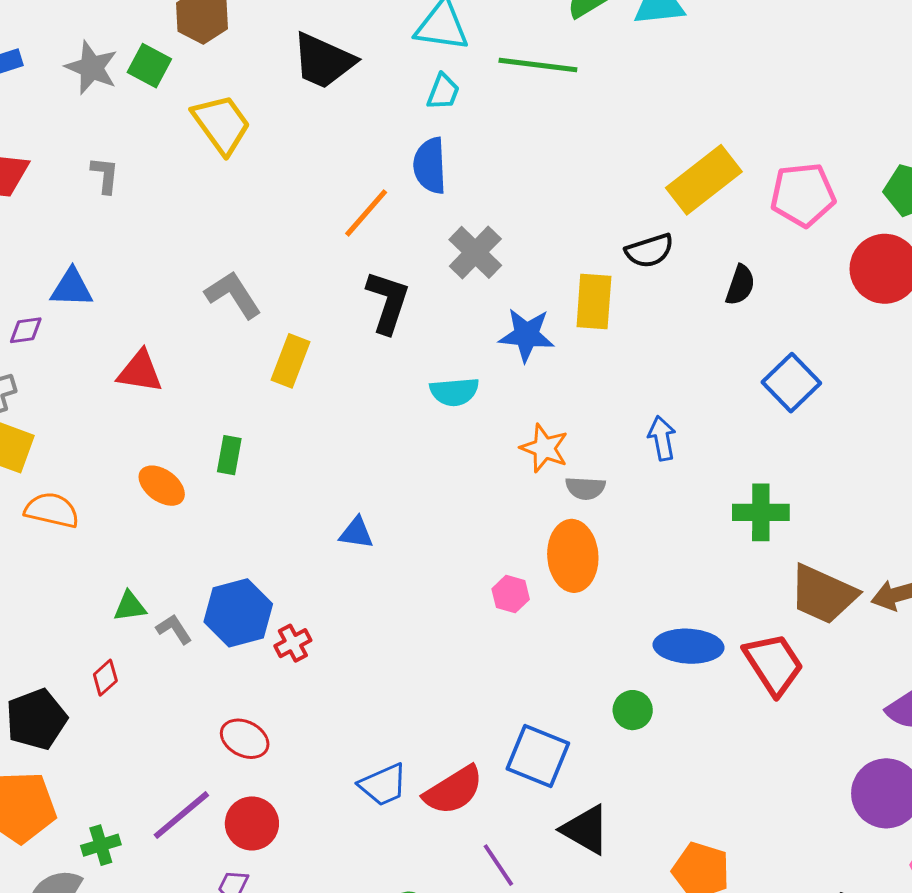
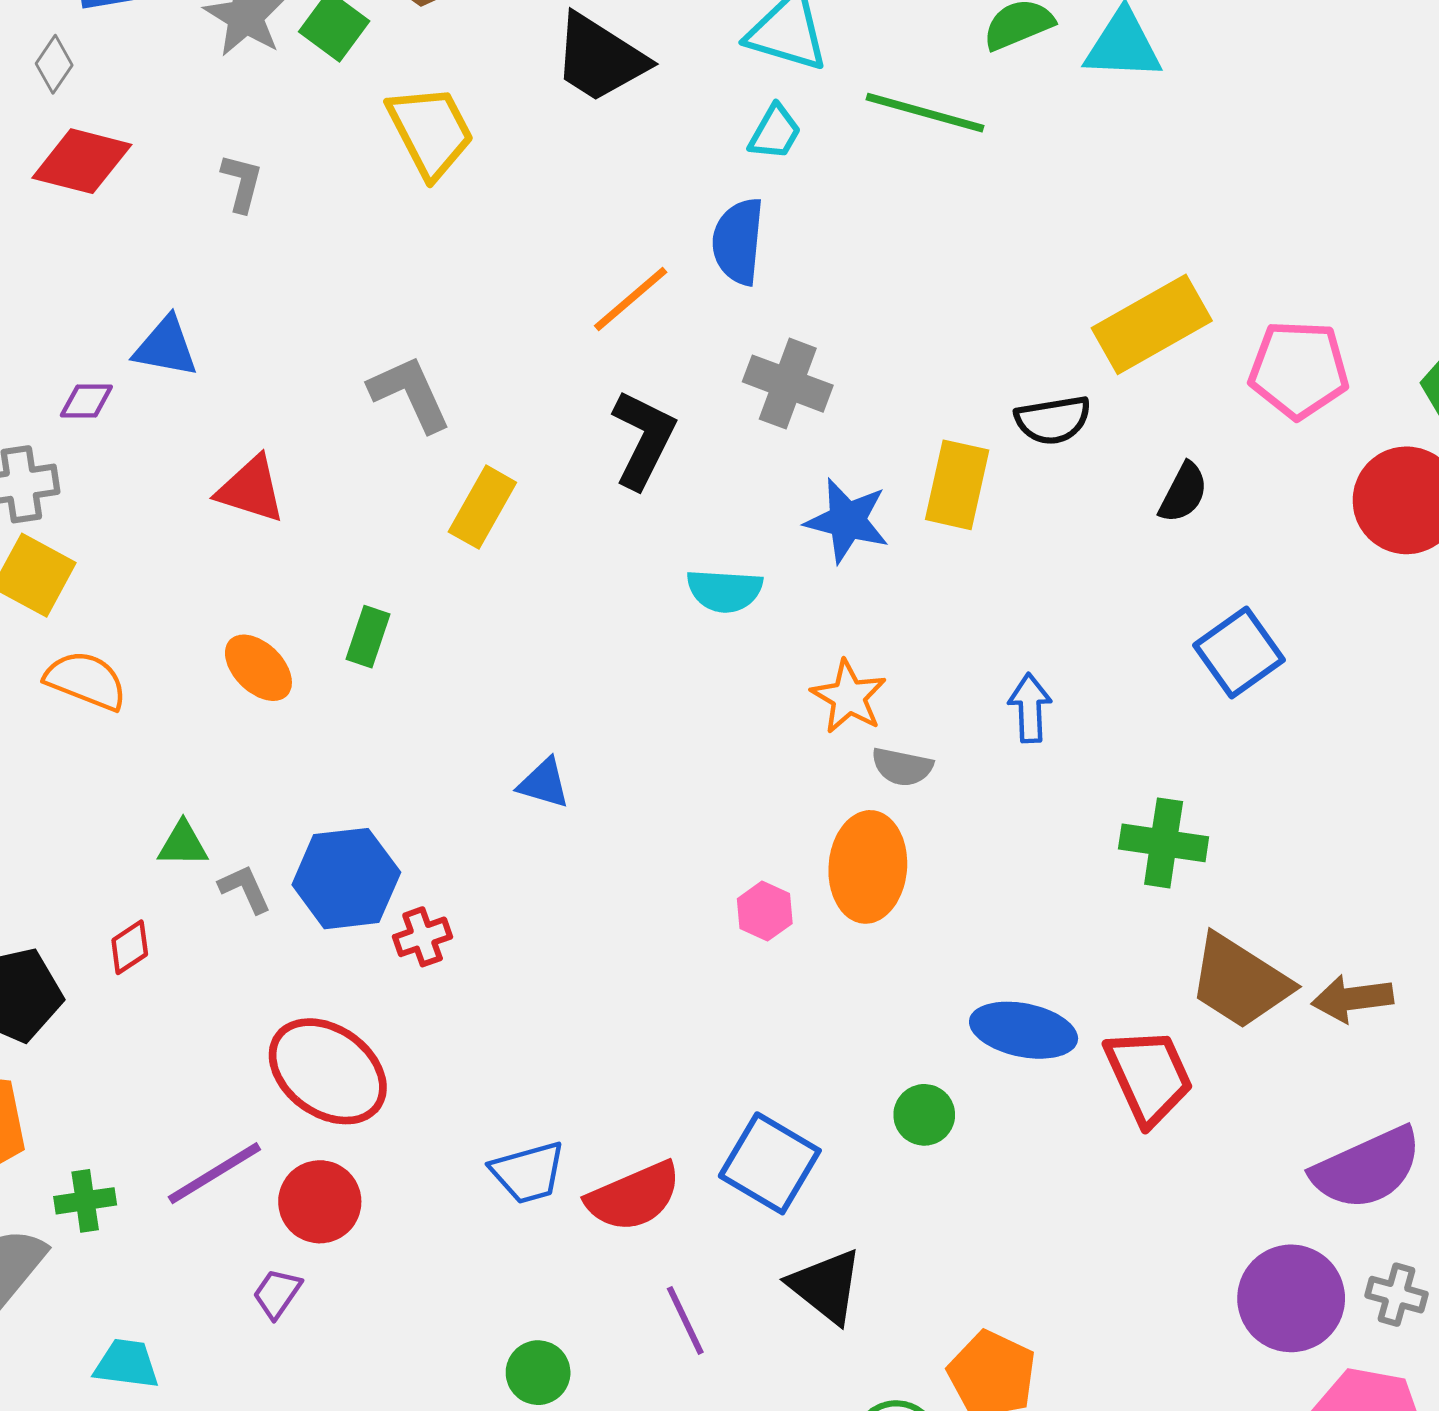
gray cross: (475, 252) -> (788, 384), turned -32
red ellipse: (245, 739) -> (328, 1071), size x1.6

